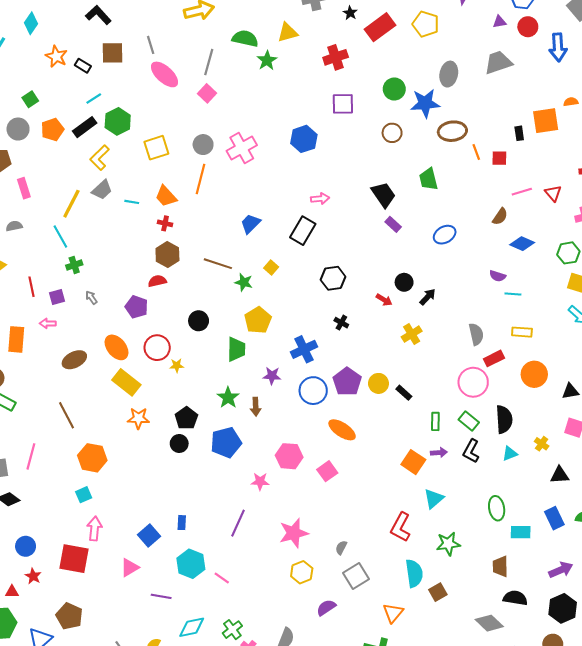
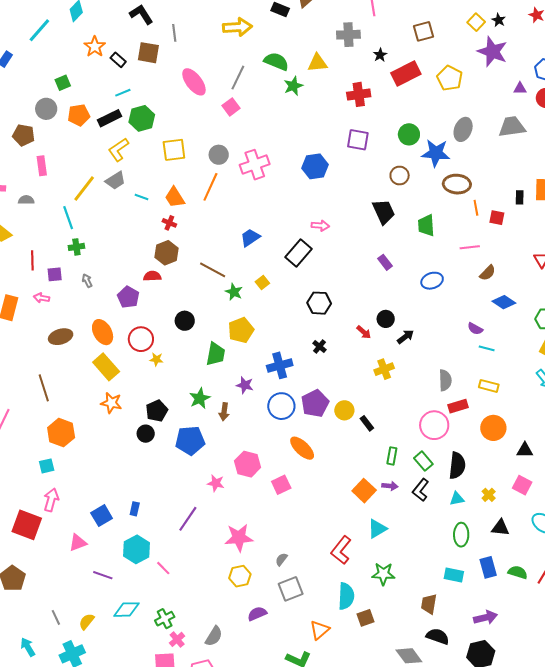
gray line: (151, 45) -> (174, 33), moved
pink line: (522, 192) -> (470, 247), moved
black trapezoid: (383, 195) -> (384, 212), moved
green ellipse: (497, 508) -> (461, 535), moved

